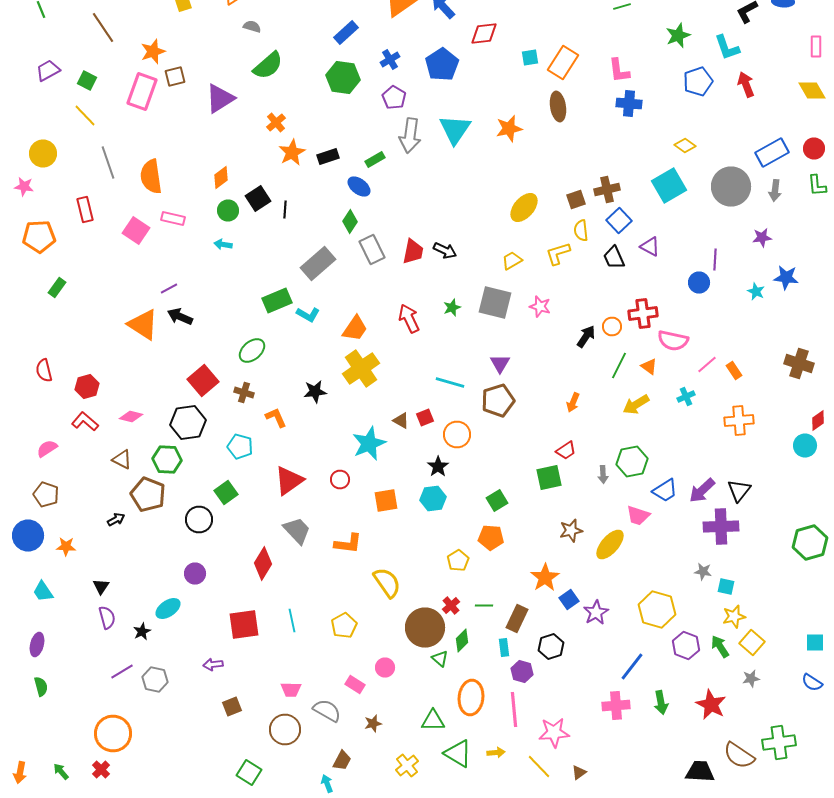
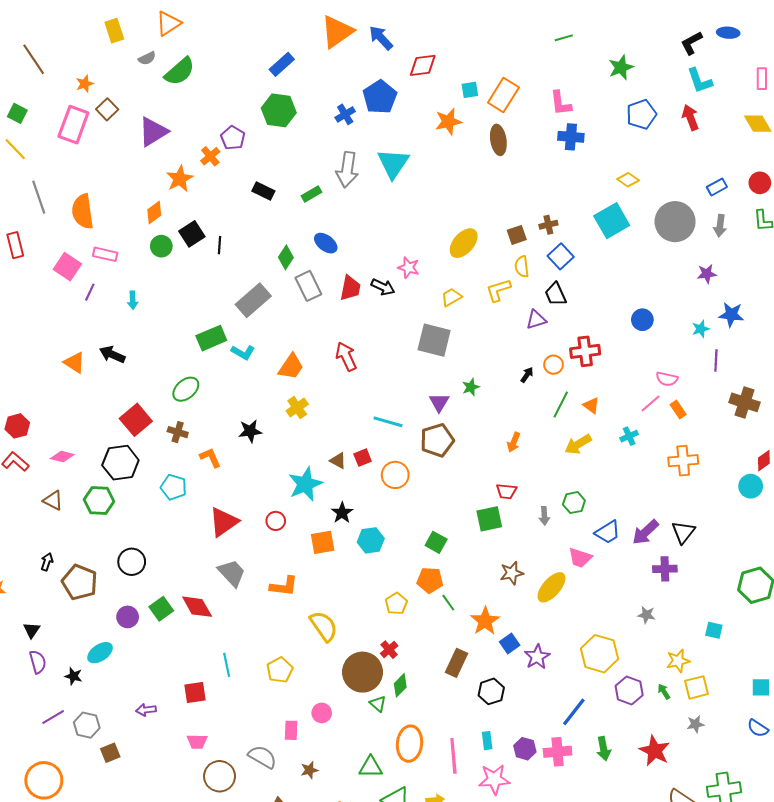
gray semicircle: (252, 26) -> (147, 58), moved, turned 138
cyan L-shape: (727, 48) -> (700, 81), moved
orange star: (153, 52) -> (85, 84), size x0.7
blue cross: (390, 60) -> (345, 114), moved
green semicircle: (268, 66) -> (180, 71), moved
brown square: (175, 76) -> (107, 109), turned -30
purple pentagon: (394, 98) -> (233, 138), moved
orange star: (509, 128) -> (448, 122), moved
orange star: (292, 152) -> (180, 179), moved
blue rectangle: (772, 152) -> (717, 187), size x0.6
black rectangle: (328, 156) -> (263, 191), turned 45
blue ellipse: (359, 186) -> (326, 243), moved
brown cross: (607, 190) -> (548, 225), size x0.7
cyan arrow: (223, 244) -> (133, 300), moved, turned -102
purple triangle: (650, 246) -> (536, 320), moved, turned -45
purple line: (715, 260) -> (716, 361), moved
purple line: (169, 288) -> (90, 292), moved, turned -36
cyan star: (756, 292) -> (701, 329), turned 30
pink star: (540, 306) -> (408, 268), moved
green star: (452, 308) -> (471, 387), moved
orange triangle: (143, 324) -> (74, 363), size x0.7
black arrow: (586, 336) -> (527, 375), size x0.7
pink semicircle: (673, 340) -> (667, 379), moved, size x0.7
yellow cross: (361, 368) -> (297, 408), size x0.6
red trapezoid: (566, 450) -> (507, 491), turned 40
green hexagon: (632, 462) -> (574, 503), size x0.7
black star: (438, 466) -> (342, 513), moved
green square: (226, 492) -> (161, 609), moved
brown pentagon: (148, 494) -> (80, 582), moved
green square: (497, 500) -> (436, 542), turned -30
black arrow: (116, 520) -> (47, 562), turned -42
purple cross: (721, 526) -> (665, 569), size x0.7
red diamond: (263, 564) -> (197, 607), turned -60
cyan square: (726, 586) -> (714, 630), moved
green line: (484, 606) -> (448, 603), moved, turned 54
red square: (244, 624) -> (195, 693), moved, size x0.7
black star: (142, 632) -> (73, 676), turned -30
yellow square: (752, 642) -> (697, 687), turned 35
green arrow: (720, 646) -> (664, 691), size x0.7
cyan rectangle: (504, 648) -> (487, 741), moved
purple hexagon: (522, 672) -> (525, 749), moved
pink rectangle: (355, 684) -> (291, 730), turned 60
pink trapezoid: (291, 690) -> (197, 742), moved
brown square: (232, 706) -> (110, 753), moved

